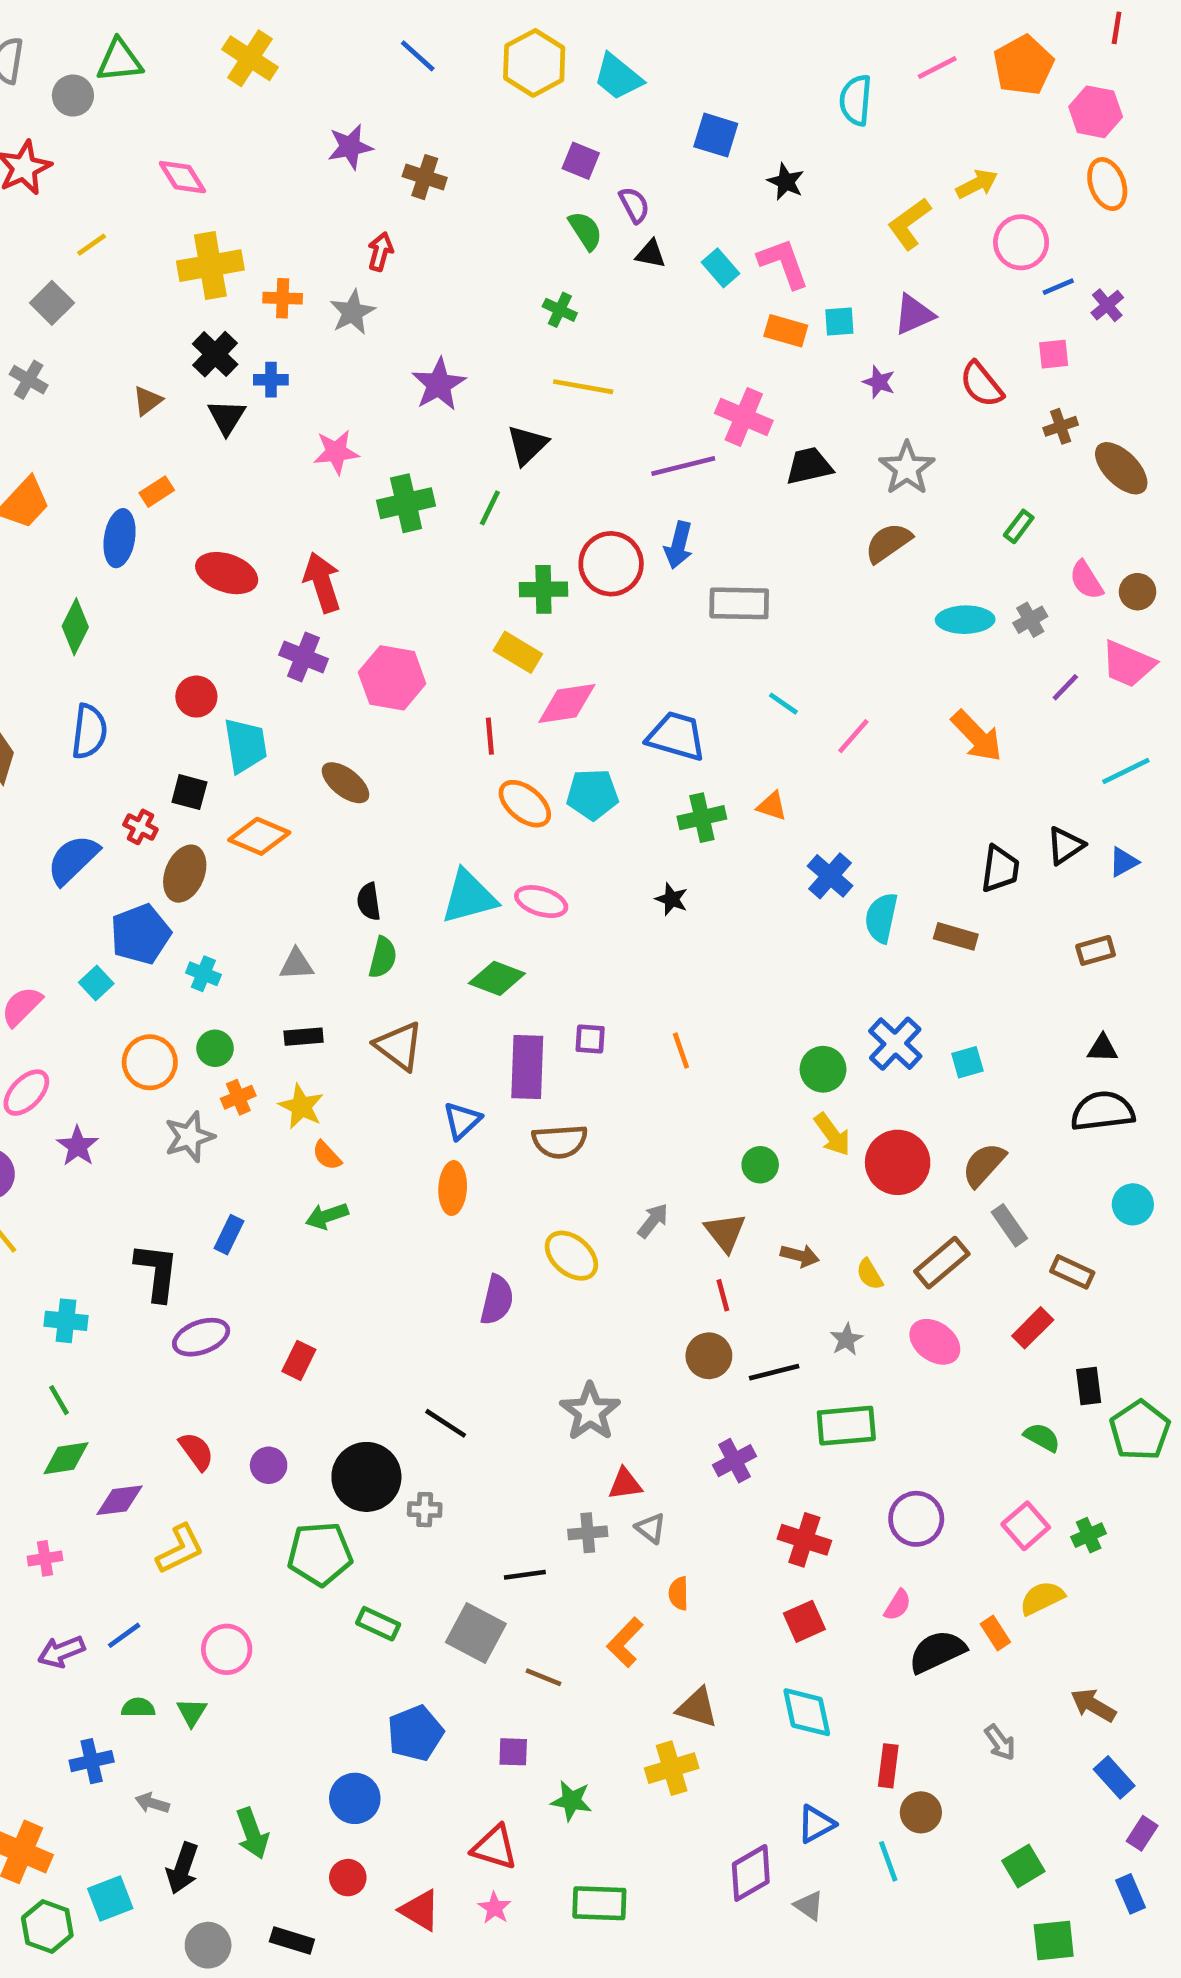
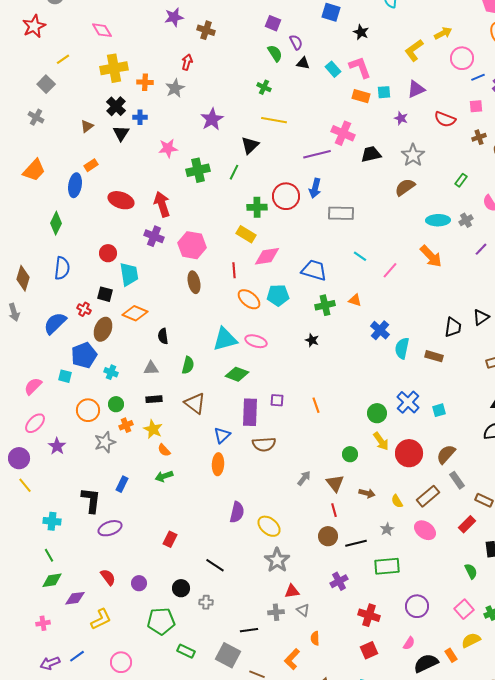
red semicircle: (981, 384) -> (445, 119), turned -30
orange arrow: (977, 736) -> (431, 256), moved
brown ellipse: (345, 783) -> (194, 282), moved, turned 40
black semicircle: (369, 902) -> (163, 336), moved
cyan square: (96, 983) -> (65, 376), turned -32
yellow ellipse: (571, 1256) -> (269, 526), moved
red rectangle: (299, 1360) -> (170, 539), moved
green semicircle: (1042, 1437) -> (471, 571), turned 35
black circle: (366, 1477) -> (181, 588), size x0.6

